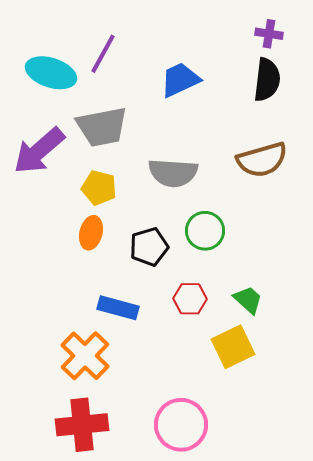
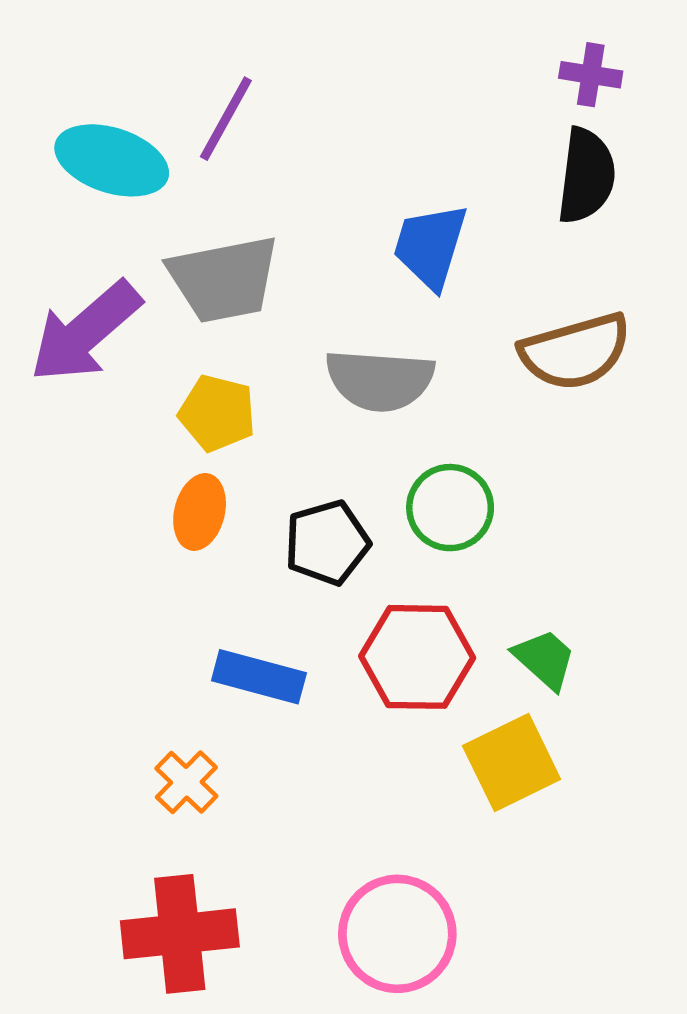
blue trapezoid: (180, 80) -> (430, 246), moved, turned -48
red hexagon: (190, 299) -> (417, 657), size x1.5
orange cross: (85, 356) -> (186, 782), size x0.6

